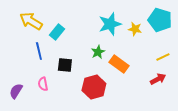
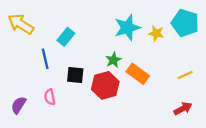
yellow arrow: (31, 21) -> (21, 24), moved
yellow line: (163, 57) -> (185, 75), moved
red arrow: (158, 79) -> (183, 109), moved
red hexagon: (94, 87) -> (105, 85), moved

